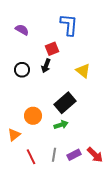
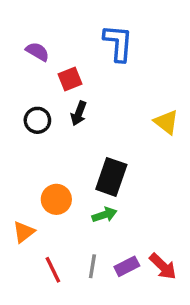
red square: (52, 49) -> (70, 79), moved
yellow triangle: (83, 71) -> (166, 122), moved
black rectangle: (65, 103) -> (111, 177), turned -30

